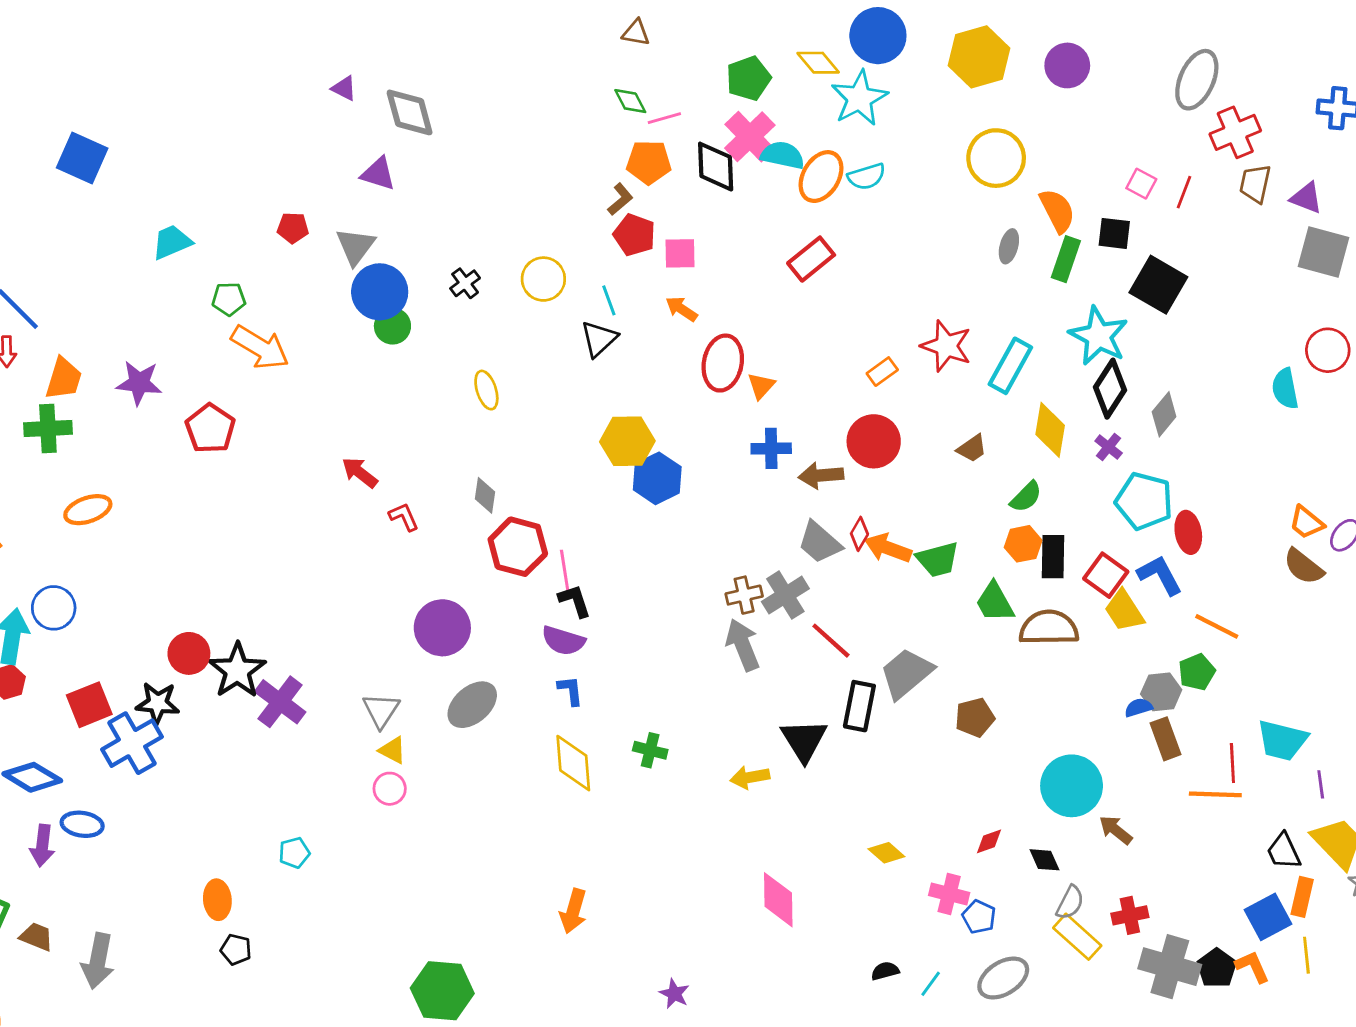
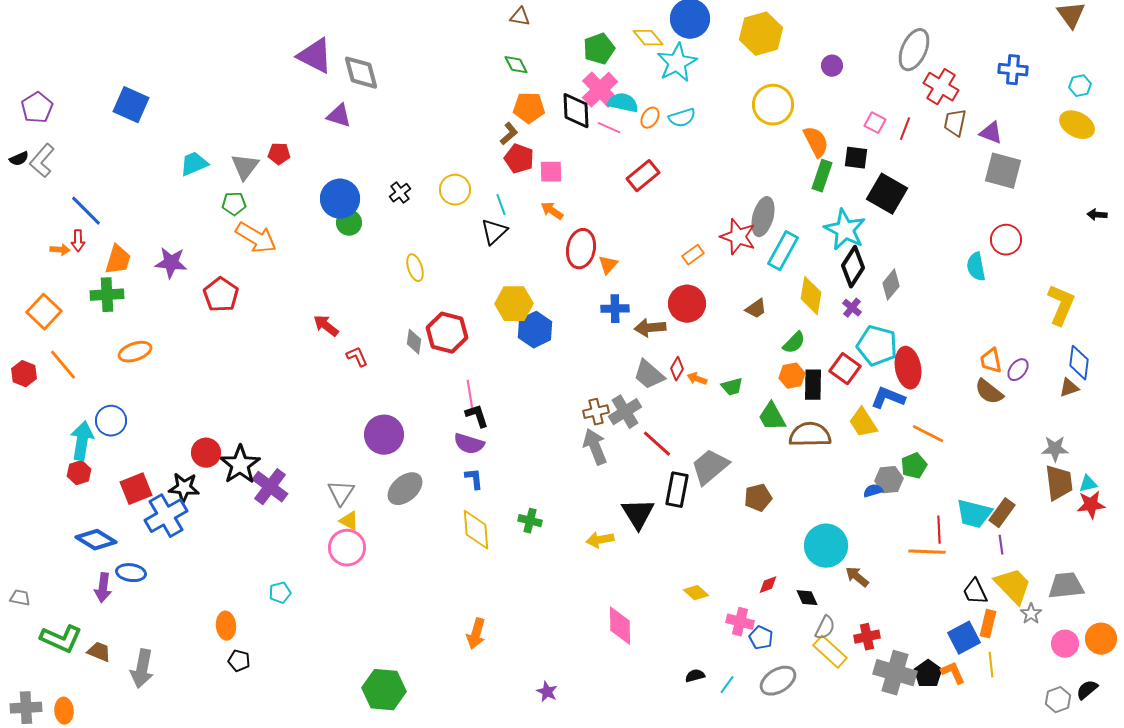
purple circle: (1067, 65) -> (832, 66), moved, size x0.7
purple triangle: (344, 88) -> (315, 56), size x2.0
pink line: (664, 118) -> (609, 128), moved, turned 40
red cross: (1235, 132) -> (941, 87), turned -36
orange ellipse: (821, 177) -> (650, 118), size x0.6
gray triangle: (355, 246) -> (245, 167), moved
gray ellipse: (1009, 246) -> (763, 217), moved, size x1.6
orange trapezoid: (1306, 522) -> (991, 361), turned 40
red ellipse: (1188, 532) -> (908, 368), size x1.4
red hexagon: (518, 547) -> (447, 333), moved
orange arrow: (888, 548) -> (697, 379), size x0.6
green trapezoid: (938, 559) -> (732, 387), size x0.7
red square: (1106, 575) -> (845, 369), moved
blue L-shape: (1160, 575) -> (888, 398), turned -40
brown rectangle: (1165, 739) -> (1002, 513), moved, turned 56
pink circle: (390, 789) -> (347, 548), size x1.6

